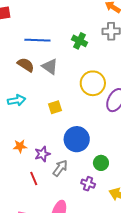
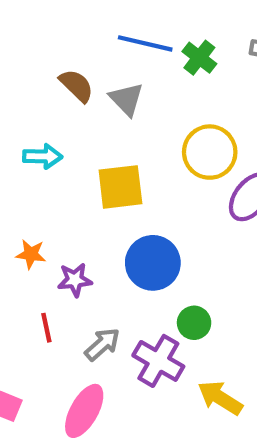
blue line: (37, 40) -> (145, 43), moved
yellow square: (55, 107) -> (120, 187), size x1.6
gray arrow: (60, 168) -> (102, 344), moved
purple cross: (88, 184) -> (158, 361), size x1.6

